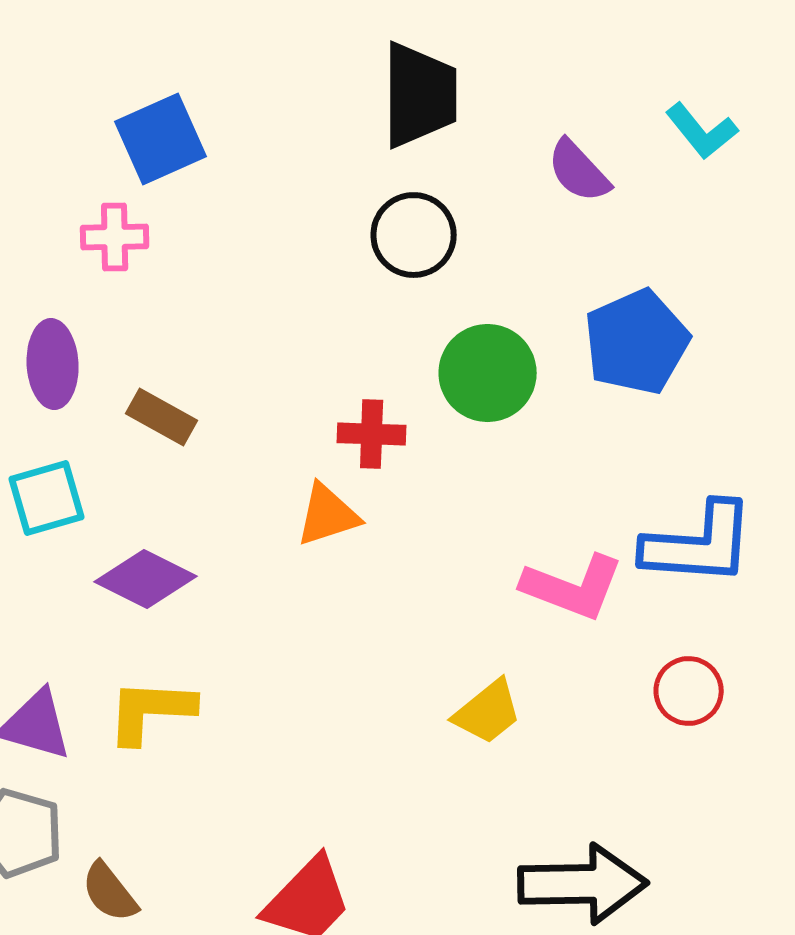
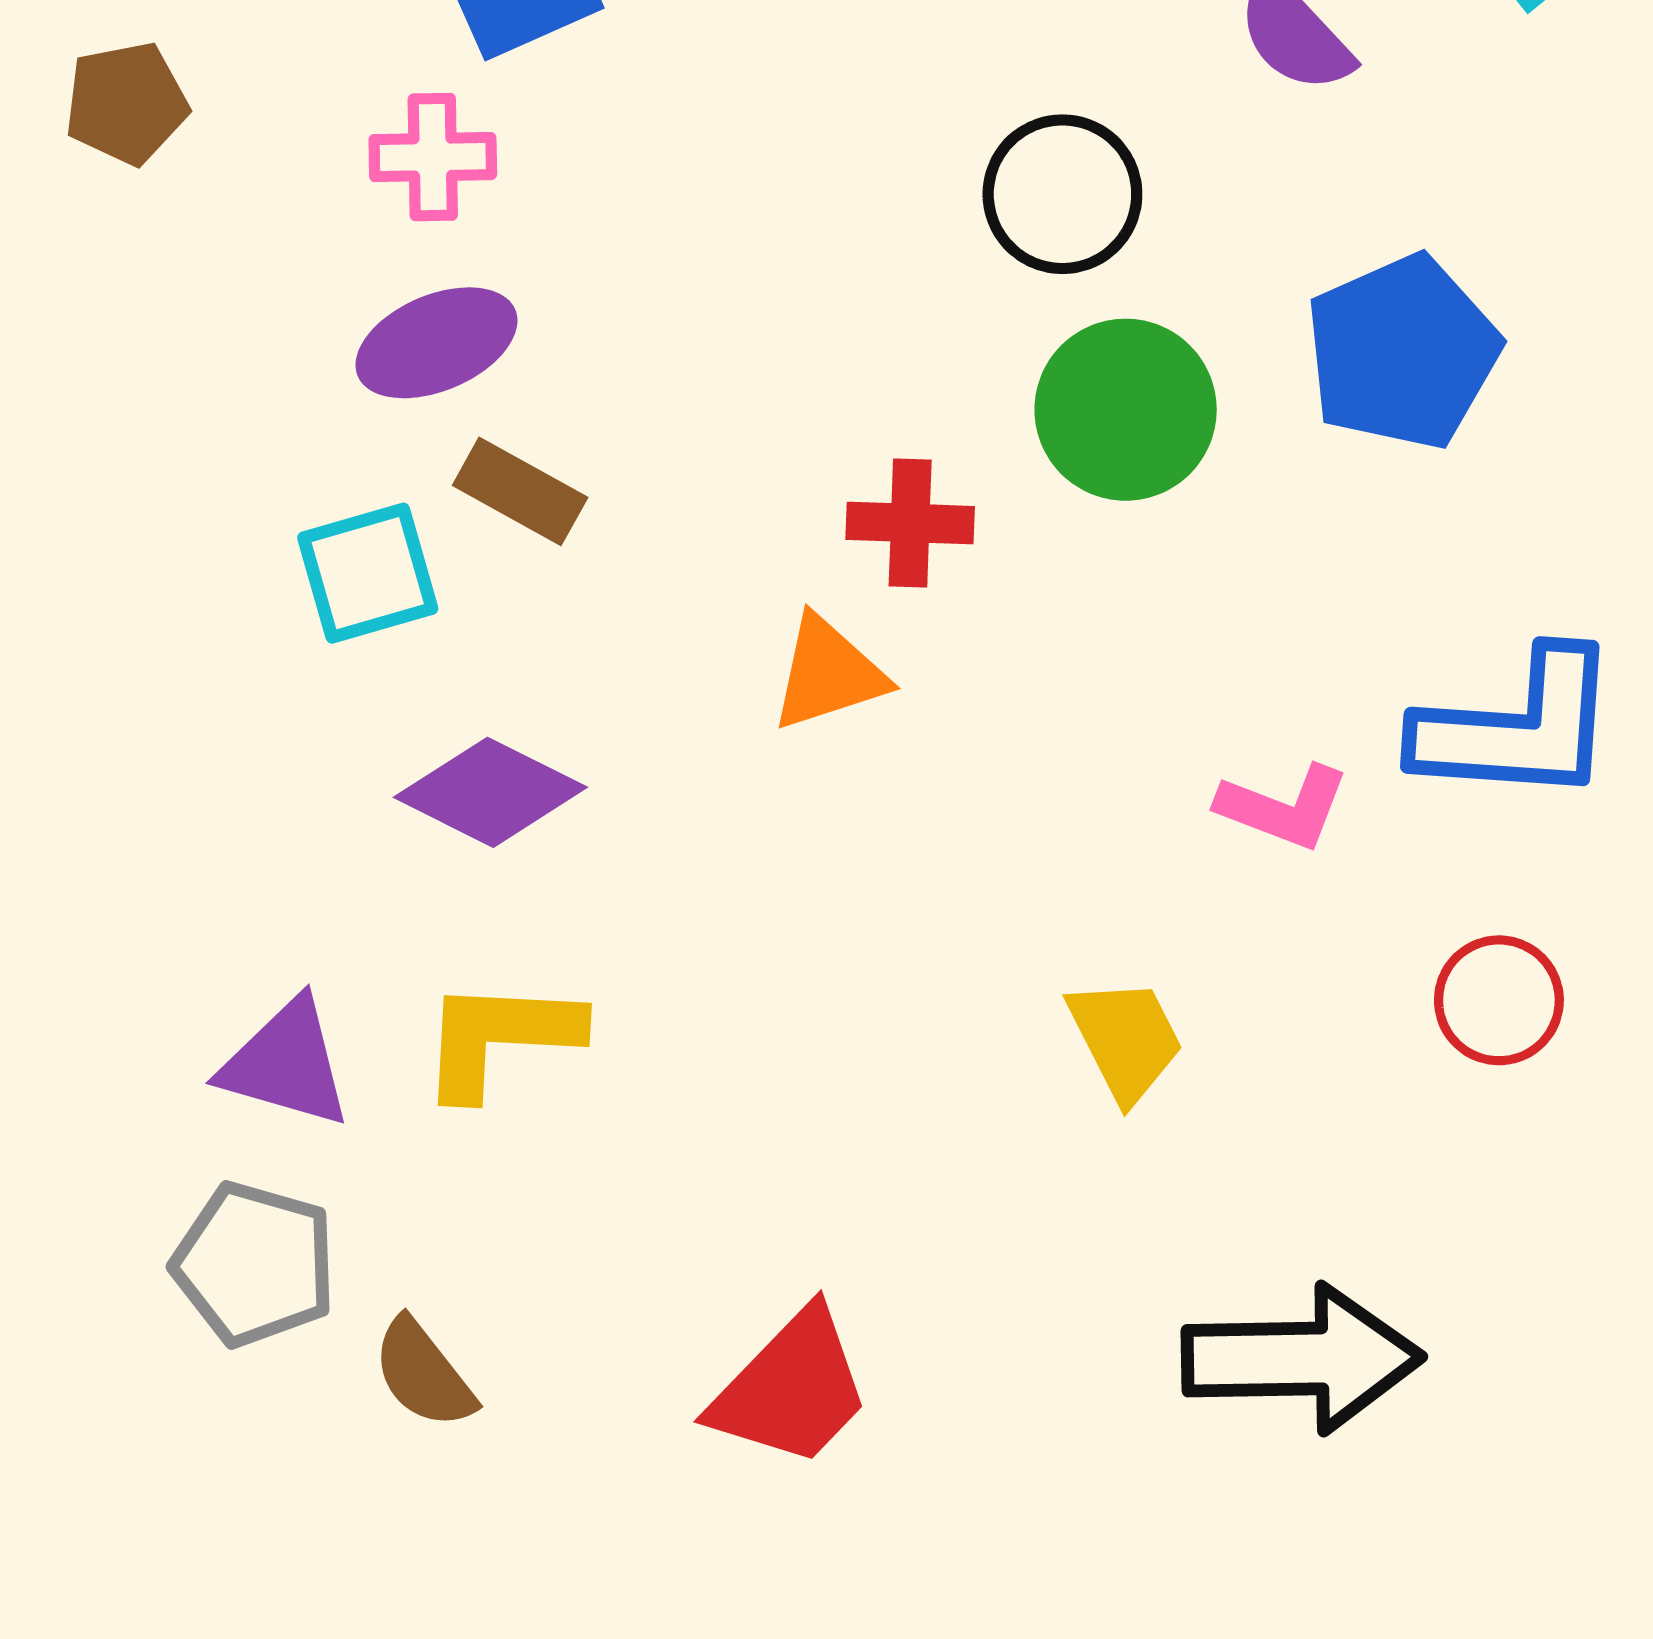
black circle: (414, 235) -> (1062, 194), moved
purple ellipse: (53, 364) -> (436, 343), moved, turned 70
cyan square: (47, 498) -> (368, 573), moved
pink L-shape: (573, 587) -> (1283, 807), size x0.7
yellow trapezoid: (488, 712) -> (1126, 1039), turned -78

